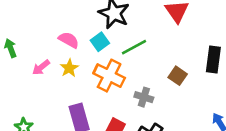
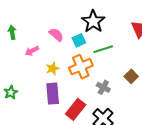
yellow star: (69, 68) -> (53, 68), moved
orange cross: (109, 76) -> (81, 67), turned 30

